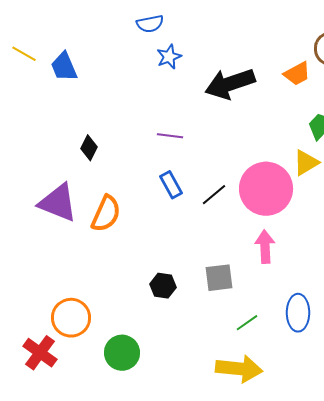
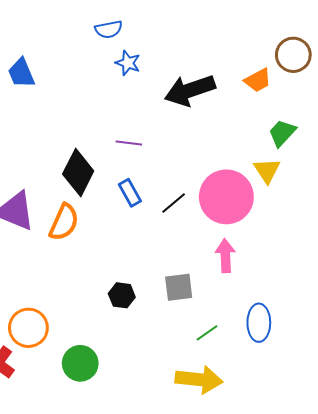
blue star: (169, 57) -> (128, 63), turned -30
black diamond: (89, 148) -> (78, 173), moved, size x1.8
yellow triangle: (306, 163) -> (267, 170), turned -32

